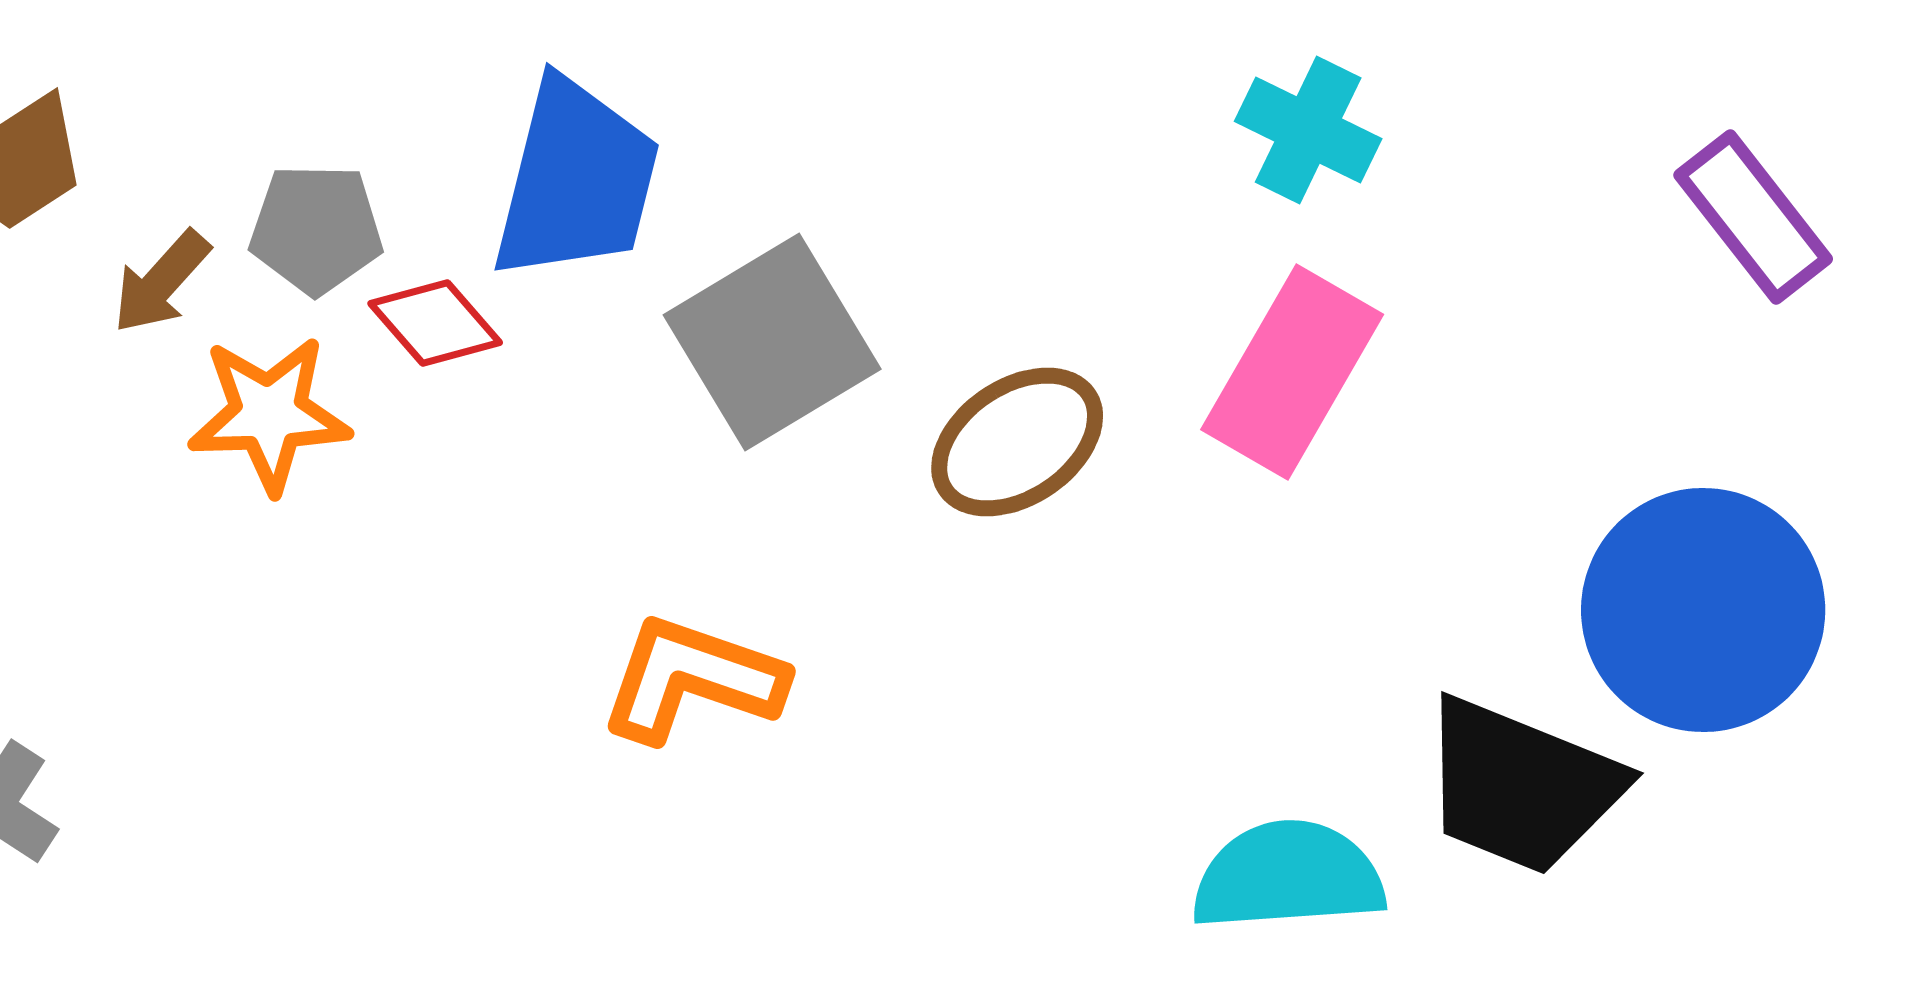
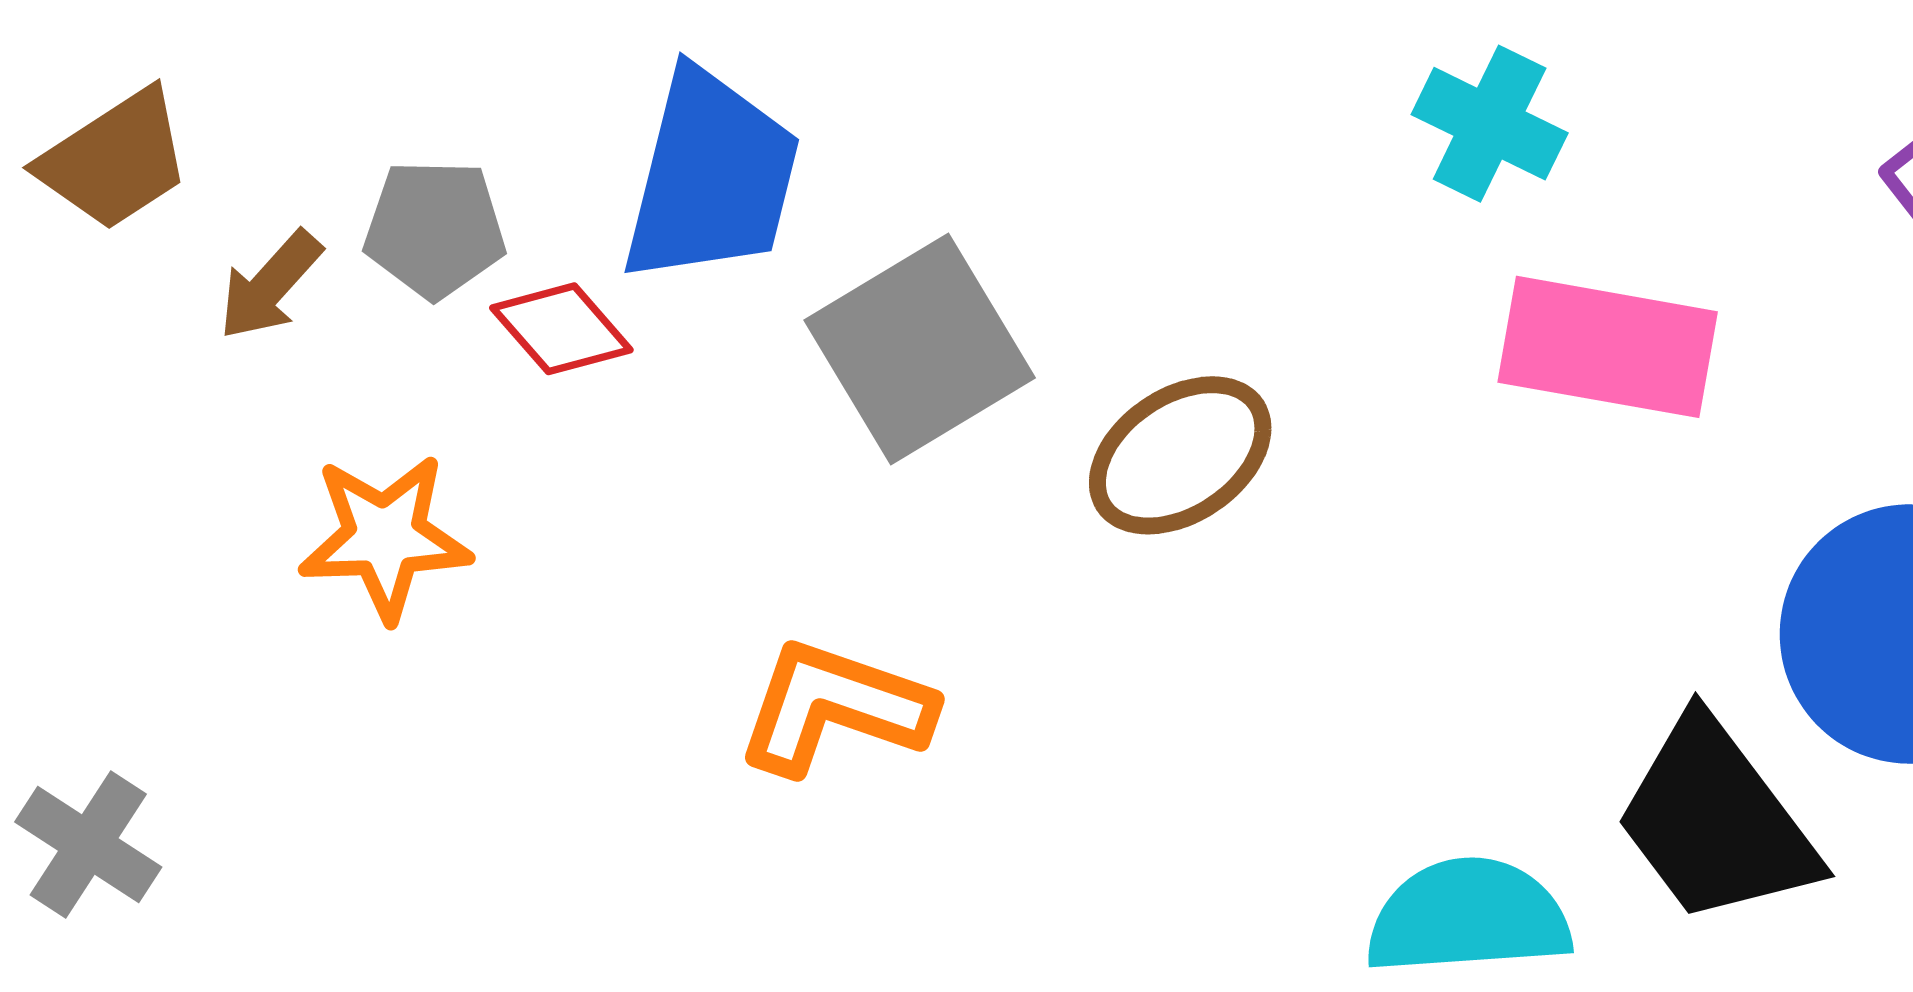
pink rectangle: (1292, 372) -> (1608, 347), moved, turned 70
orange star: (269, 414) -> (385, 537), moved
black trapezoid: (1521, 786) -> (1716, 821), turned 31

